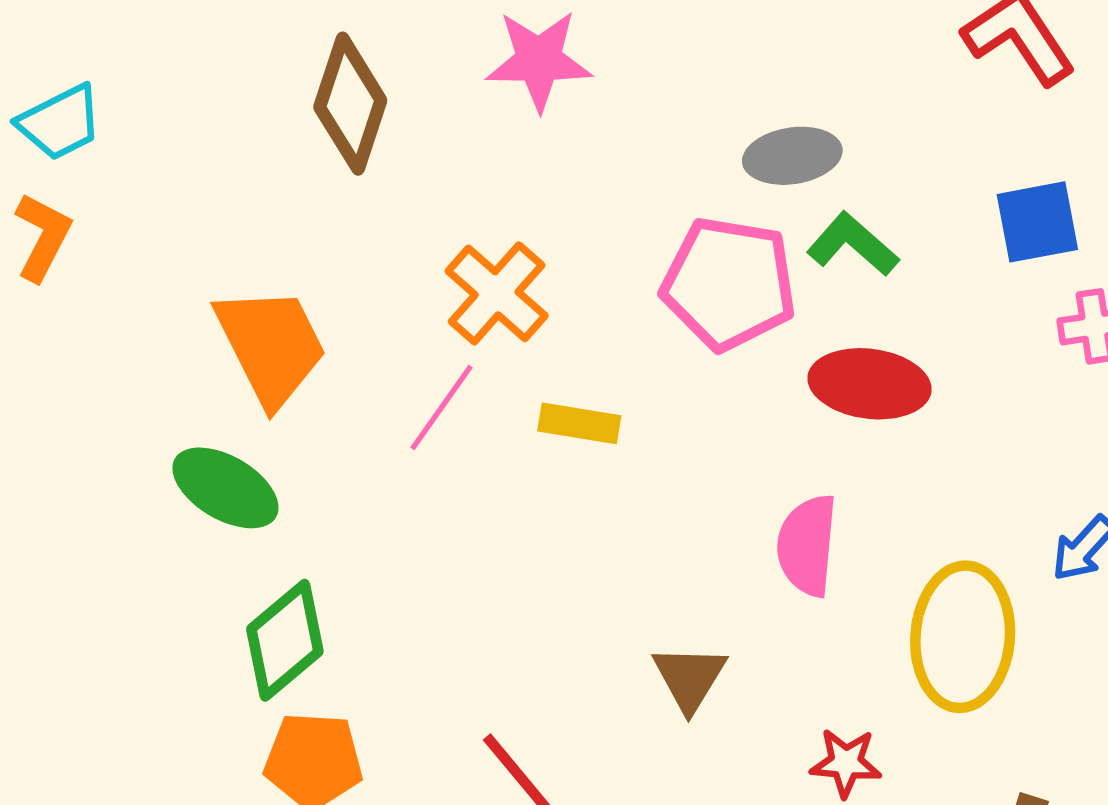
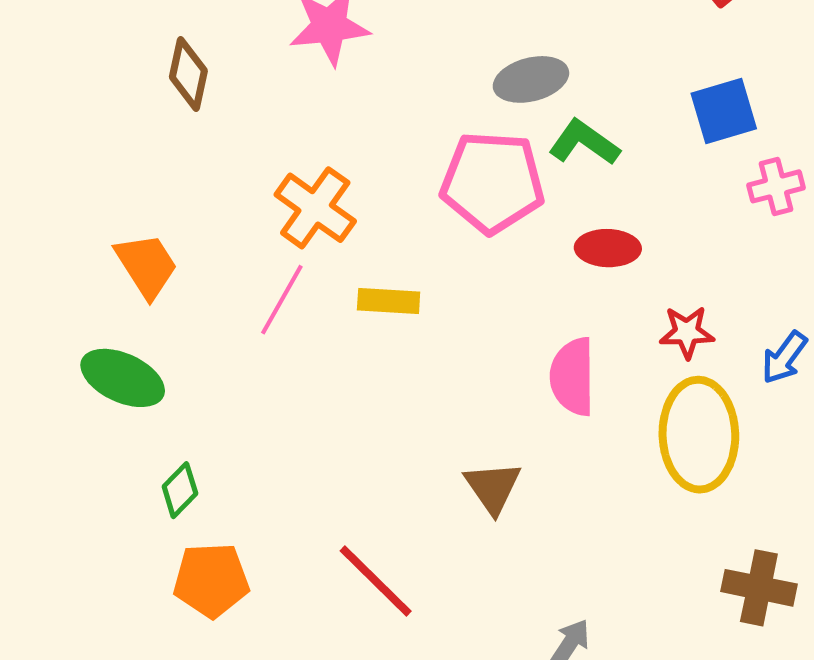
brown diamond: (350, 104) -> (188, 74), size x0.7
orange trapezoid: (271, 346) -> (146, 265), size x0.7
red ellipse: (869, 384) -> (608, 248), size x0.7
green diamond: (285, 640) -> (180, 490), size x0.6
red star: (846, 763) -> (687, 332), moved

